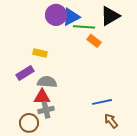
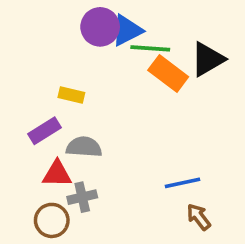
black triangle: (110, 16) -> (208, 59), moved
orange rectangle: (94, 41) -> (168, 73), size x1.5
red triangle: (42, 97) -> (57, 174), moved

